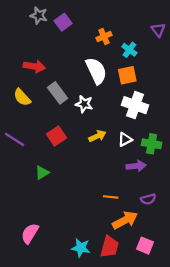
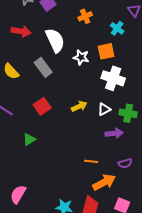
cyan cross: (129, 50) -> (117, 28), moved
red arrow: (34, 66) -> (21, 31), moved
white semicircle: (96, 71) -> (55, 40), moved
white star: (84, 104) -> (81, 57), moved

